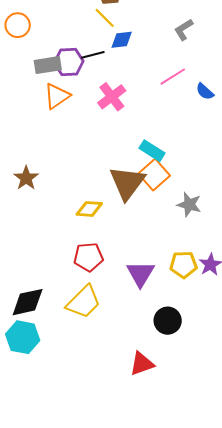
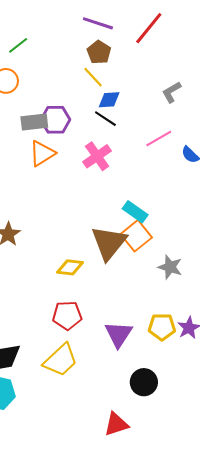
black line: (93, 55) -> (105, 119), moved, turned 45

